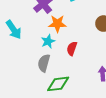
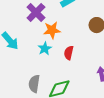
gray semicircle: (44, 63) -> (34, 84), moved

